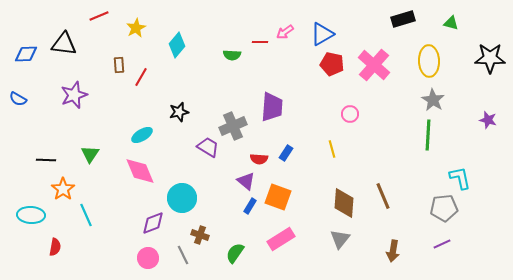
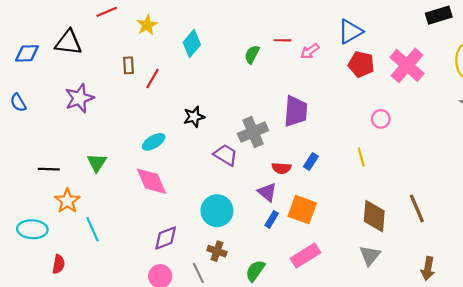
pink arrow: (285, 32) -> (310, 51), moved
green semicircle: (232, 55) -> (252, 54), turned 114
blue semicircle: (18, 99) -> (18, 103), turned 30
cyan circle: (182, 198) -> (217, 211), moved

